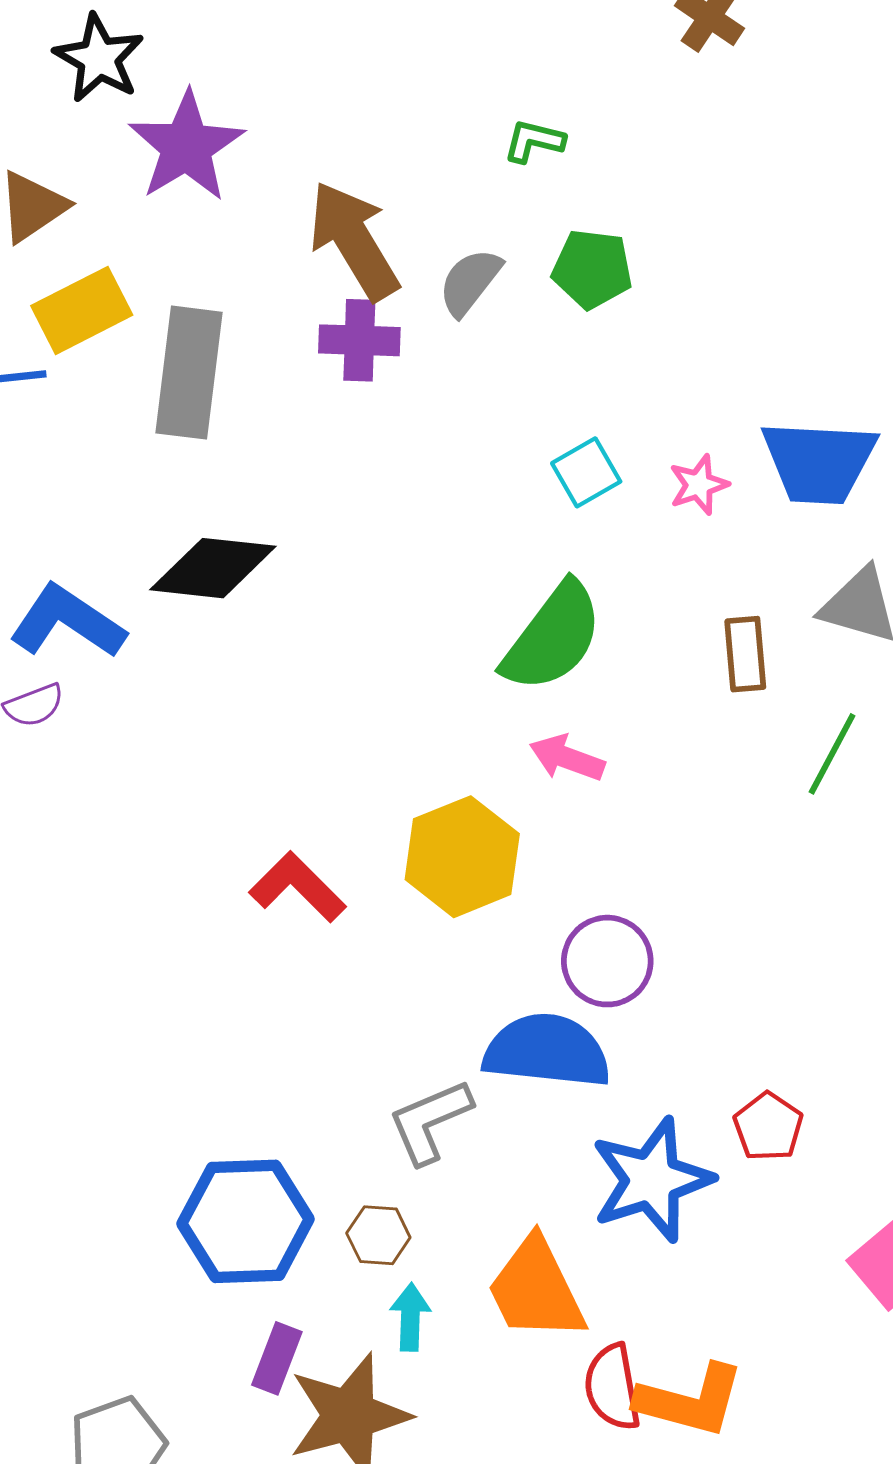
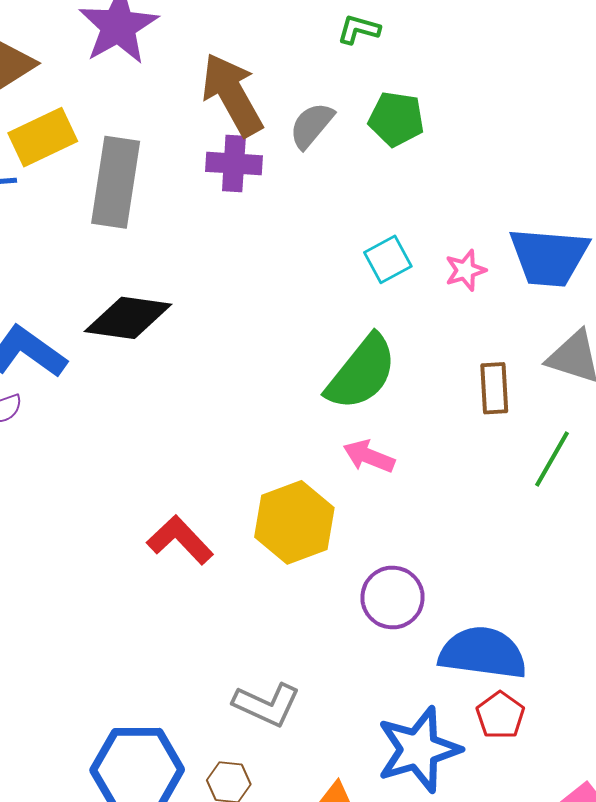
blue semicircle: (547, 1051) -> (483, 653), moved
gray L-shape: (430, 1121) -> (267, 705), turned -134

